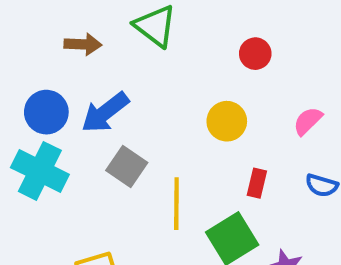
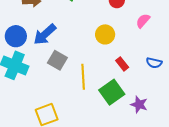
pink semicircle: (308, 121) -> (143, 21), moved
red rectangle: (257, 183) -> (122, 64), turned -48

